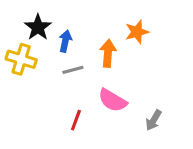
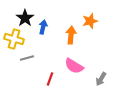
gray line: (73, 70) -> (27, 58), moved

